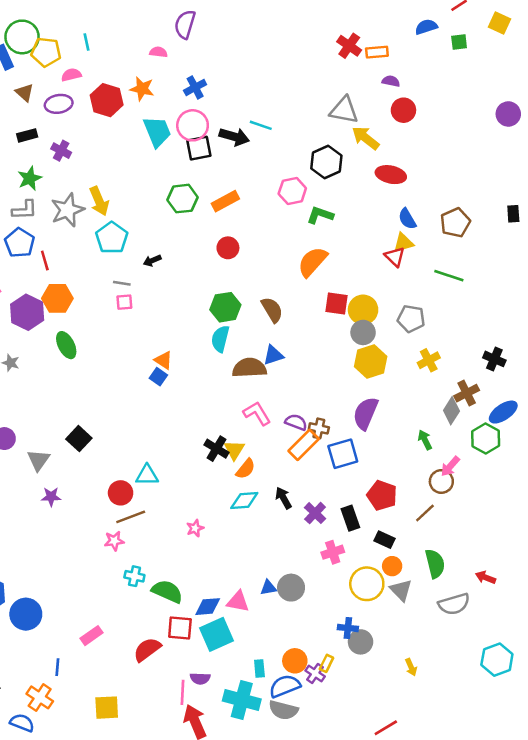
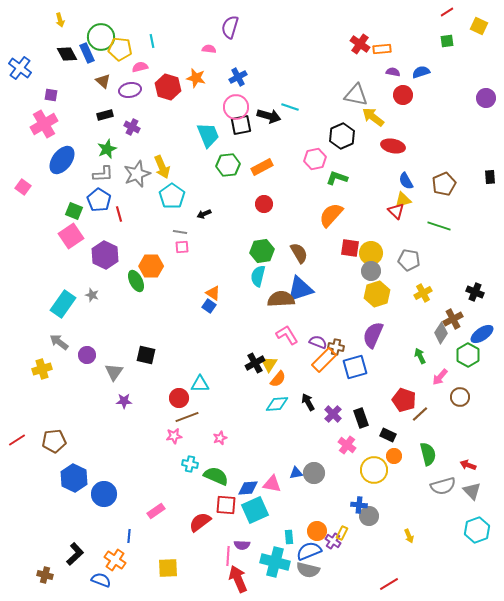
blue semicircle: (426, 27) -> (421, 72), moved
cyan trapezoid: (157, 132) -> (208, 135), moved
orange hexagon: (57, 298) -> (151, 266), moved
blue triangle: (273, 355) -> (300, 289), size x1.6
black square: (79, 439) -> (146, 355), turned -30
black cross: (217, 449) -> (255, 363), turned 30
brown circle: (441, 481) -> (460, 397), moved
red pentagon: (382, 495) -> (404, 400), moved
pink star: (195, 528) -> (220, 438), moved
pink cross: (333, 552) -> (347, 445), turned -36
gray triangle: (401, 590) -> (472, 491), moved

